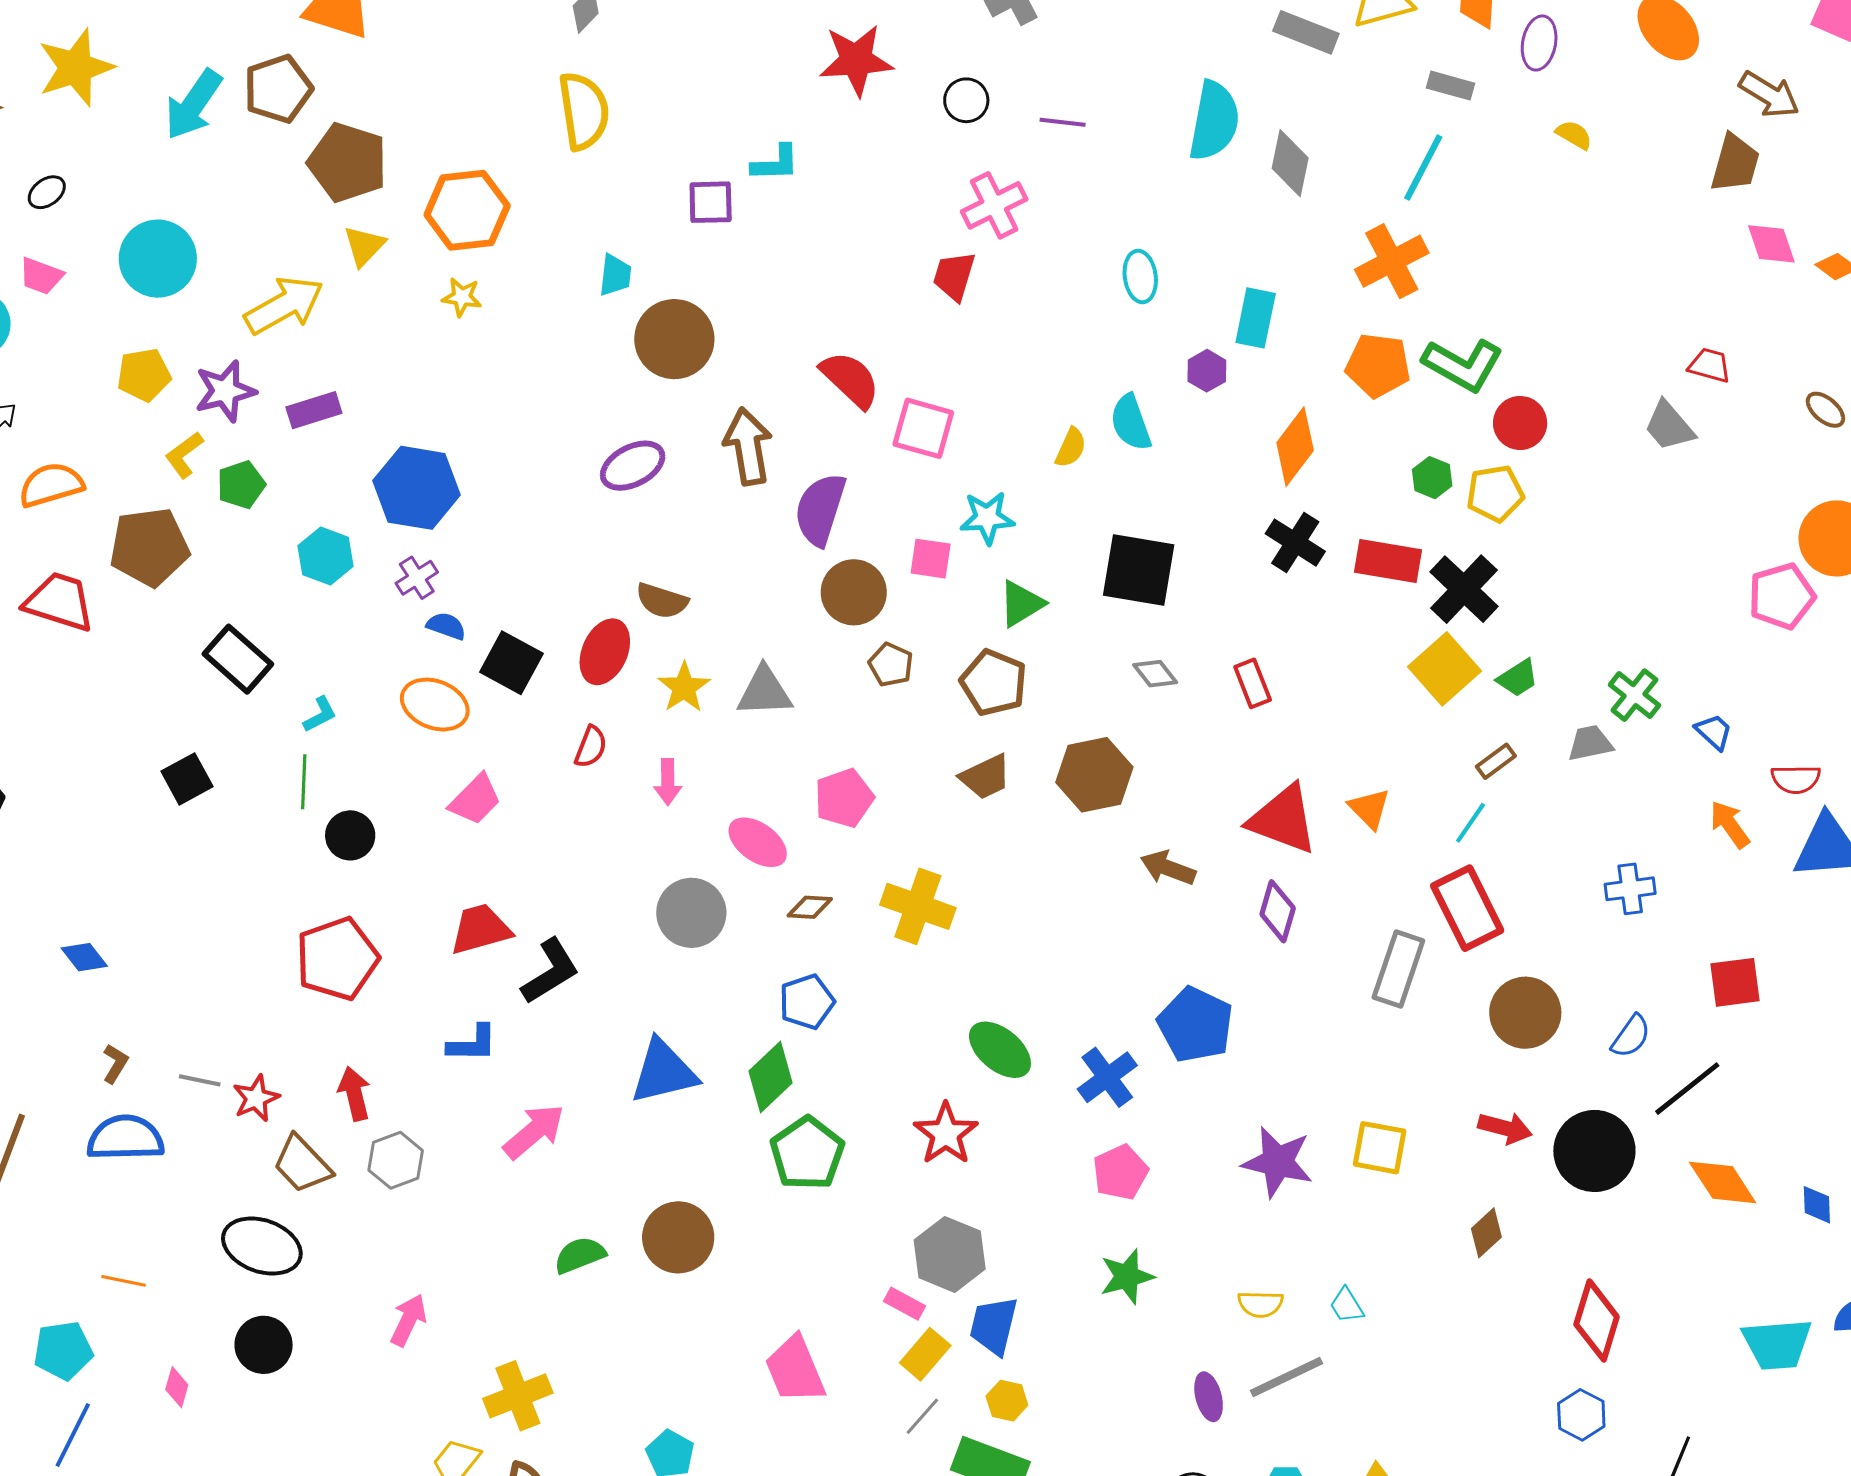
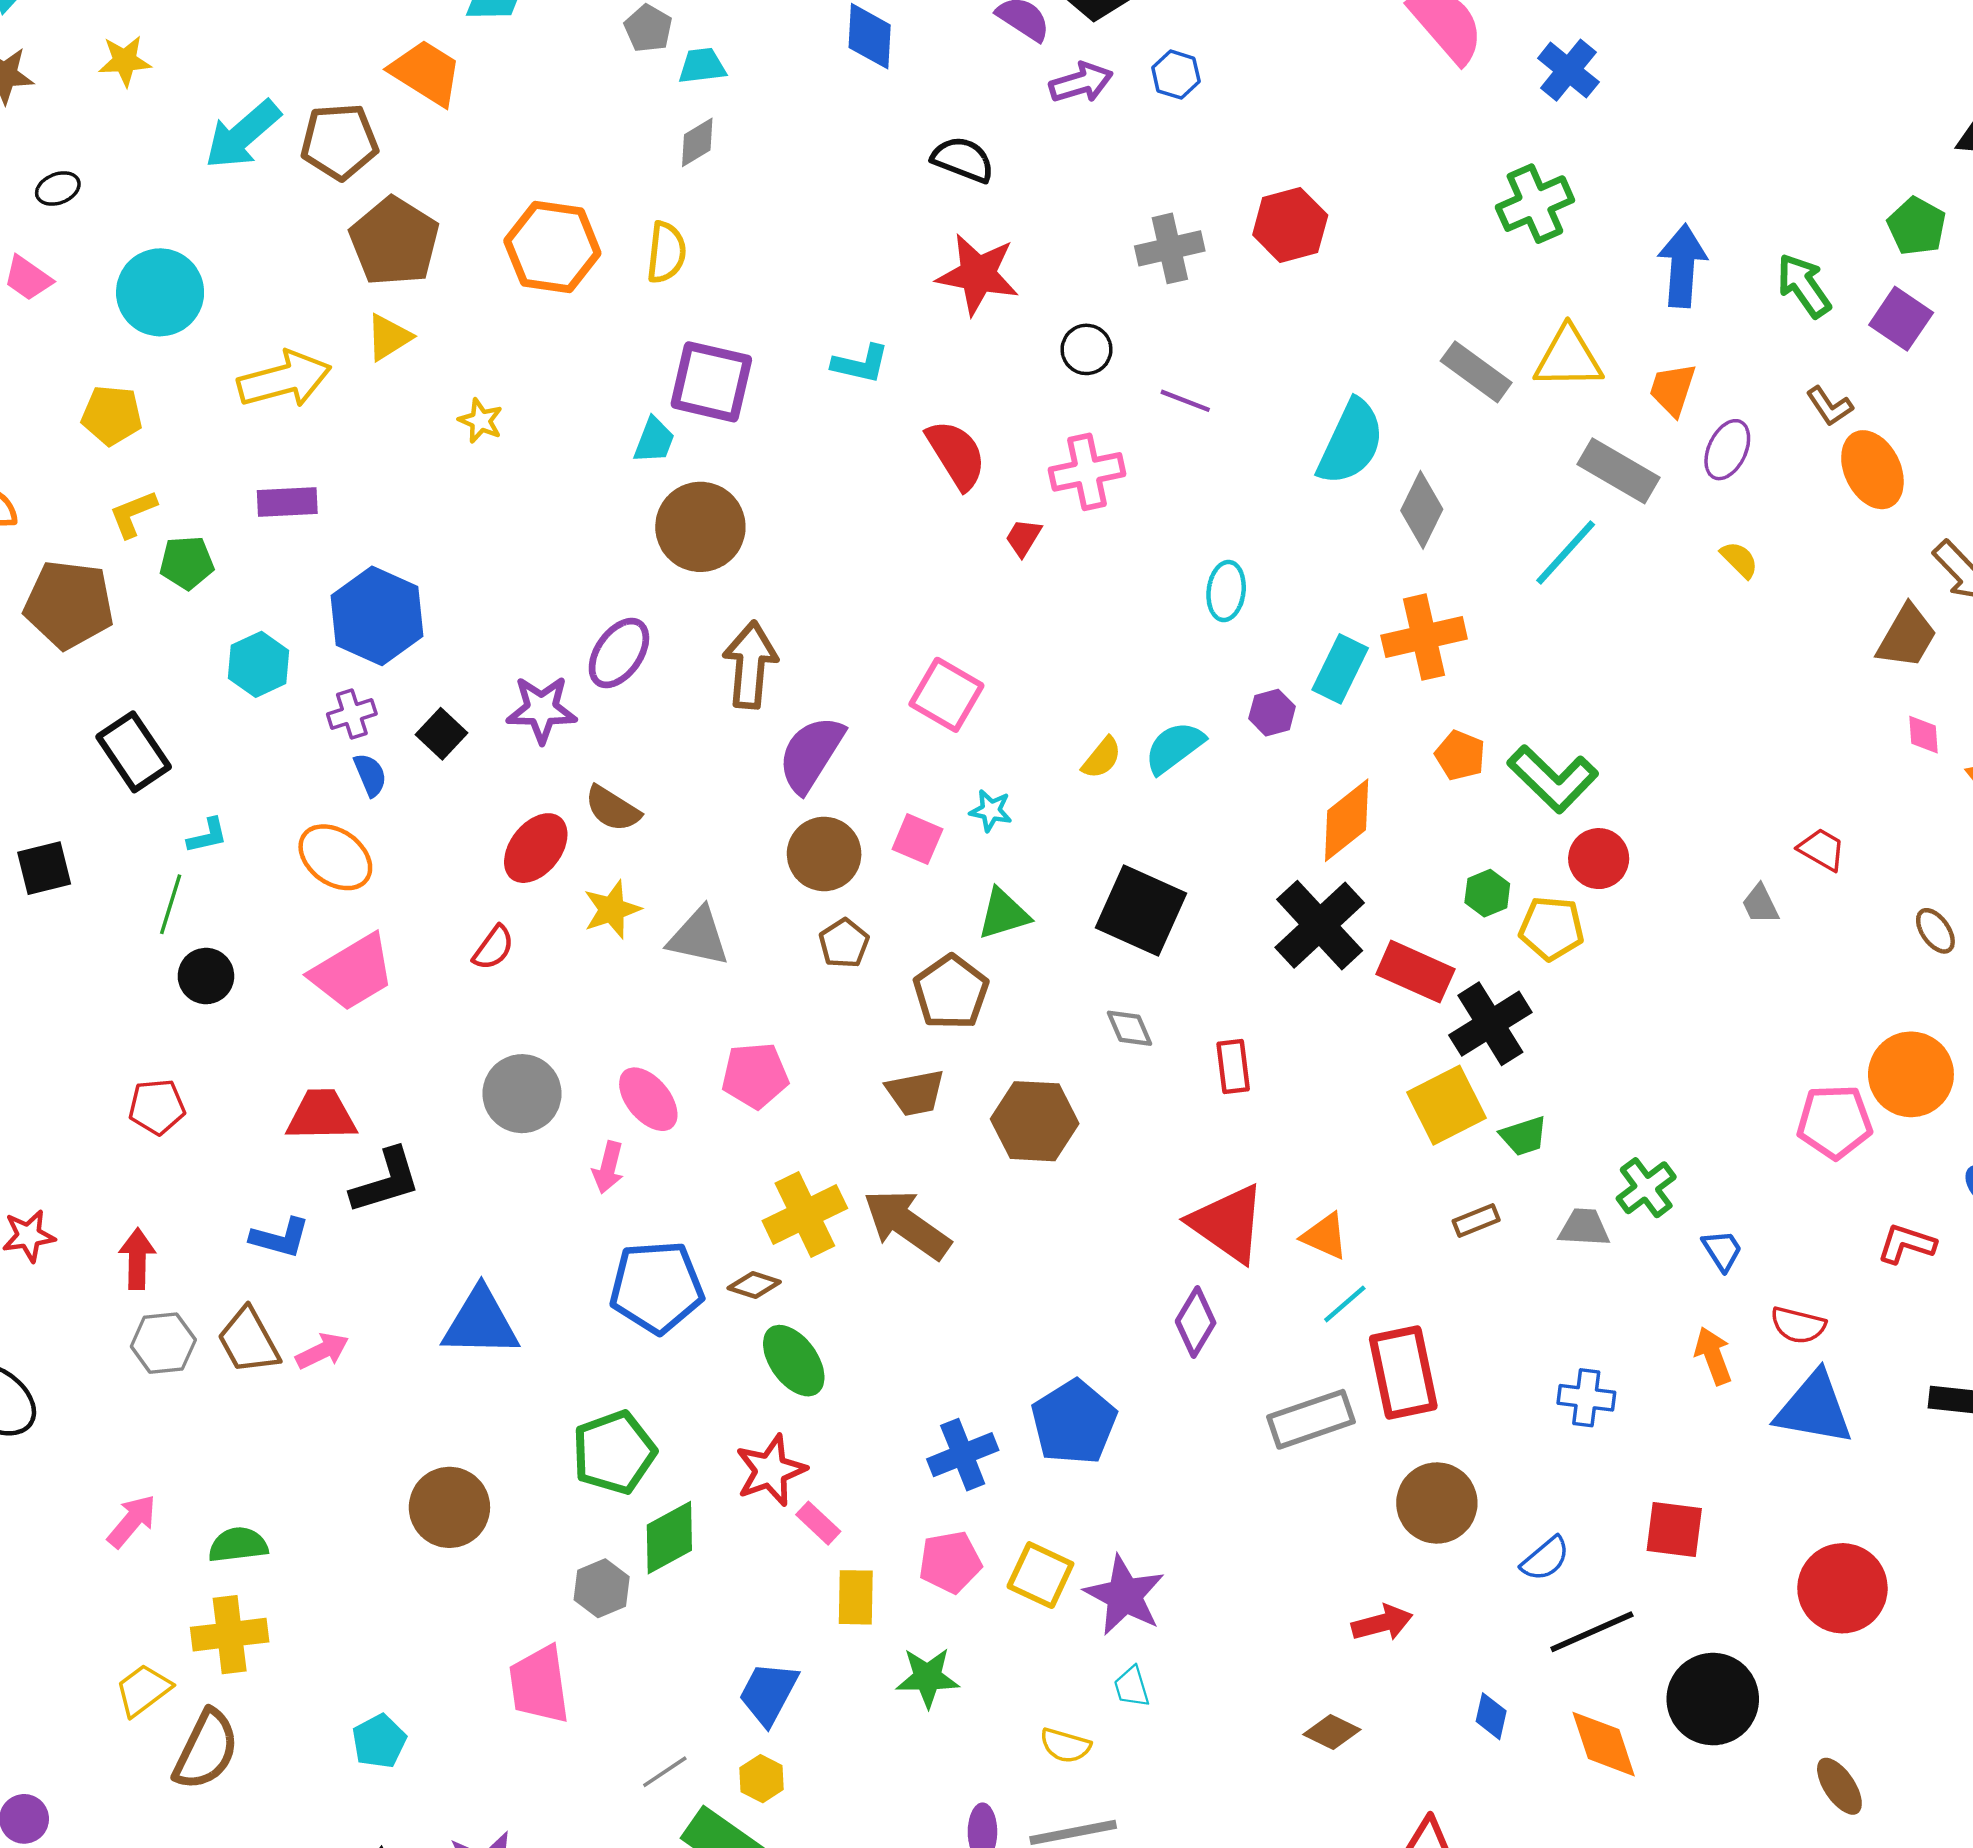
yellow star: (76, 68) -> (125, 61), size x0.6
gray rectangle: (1450, 86) -> (1619, 471), size x1.5
yellow semicircle: (584, 111) -> (666, 252), size x0.7
purple square: (711, 202) -> (711, 382), moved, size x1.5
orange hexagon: (467, 210) -> (552, 247), moved
pink diamond: (1771, 244) -> (1923, 735), size x0.7
orange cross: (1392, 261) -> (1424, 637), moved
red trapezoid: (954, 276) -> (1023, 538), size x0.7
orange pentagon: (1378, 365) -> (1460, 755), size x0.7
red semicircle: (850, 380) -> (956, 455), moved
purple star: (225, 391) -> (542, 709), moved
cyan semicircle: (1131, 423) -> (1174, 747), turned 58
gray trapezoid: (1669, 426) -> (1760, 904), size x0.7
purple ellipse: (633, 466) -> (619, 653), turned -42
cyan star: (987, 518) -> (991, 811), size x0.7
black cross: (1295, 543) -> (1320, 925), size x1.4
blue semicircle: (446, 626) -> (370, 775), turned 33
black square: (511, 663) -> (441, 734), moved, size x0.7
pink arrow: (668, 782) -> (608, 1167), moved
pink trapezoid: (475, 800) -> (353, 972), size x1.4
orange triangle: (1369, 808) -> (1325, 1236), turned -36
cyan line: (1471, 823) -> (1345, 1304), moved
brown arrow: (1168, 868) -> (907, 1224), moved, size x1.5
yellow cross: (918, 906) -> (805, 1215), turned 30
brown diamond: (810, 907) -> (754, 1285), moved
gray circle: (691, 913) -> (522, 1094), moved
red pentagon: (337, 959) -> (157, 1107), size x0.6
gray rectangle: (1398, 969) -> (1311, 1419), turned 38
blue pentagon: (807, 1002) -> (657, 1287), size x1.5
green ellipse: (1000, 1050) -> (794, 1361), moved
green diamond: (770, 1077) -> (669, 1538), moved
red arrow: (1505, 1128) -> (1382, 1623), turned -44
pink arrow: (534, 1132) -> (322, 1351), size x0.7
yellow square: (1380, 1148) -> (1040, 1575), moved
black circle: (1594, 1151) -> (1713, 1699), moved
brown trapezoid: (302, 1164) -> (249, 1341), moved
blue diamond: (1817, 1205) -> (1491, 1716), moved
brown diamond: (1486, 1233) -> (1332, 1732), turned 54
gray hexagon: (950, 1254) -> (602, 1588), moved, size x0.7
green semicircle: (580, 1255) -> (238, 1545), moved
pink rectangle: (904, 1304) -> (818, 1523), moved
cyan trapezoid: (1347, 1305) -> (1132, 1687), moved
yellow rectangle: (925, 1354) -> (856, 1597), moved, turned -54

